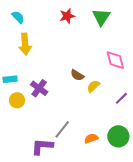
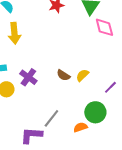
pink diamond: (115, 60) -> (104, 27), moved
brown semicircle: (77, 75) -> (63, 75), moved
green circle: (118, 136) -> (95, 112), moved

